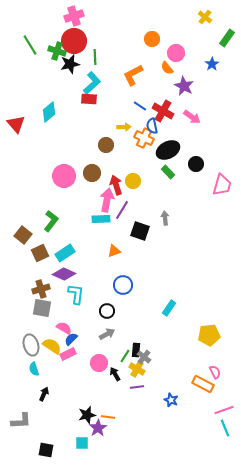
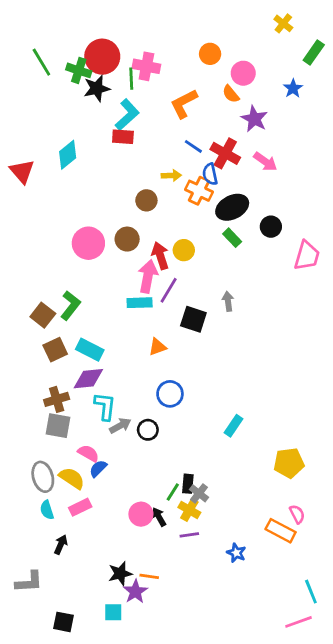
pink cross: (74, 16) -> (146, 66), moved, turned 30
brown square: (23, 235) -> (43, 315), moved
cyan rectangle: (65, 253) -> (90, 350), turned 60
purple diamond: (64, 274) -> (88, 379), turned -30
gray arrow: (107, 334) -> (120, 426), moved
pink rectangle: (68, 354) -> (80, 507), moved
pink circle: (99, 363) -> (141, 514), moved
pink line: (224, 410) -> (299, 622), moved

